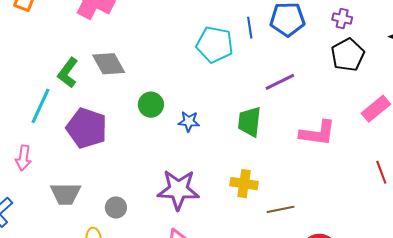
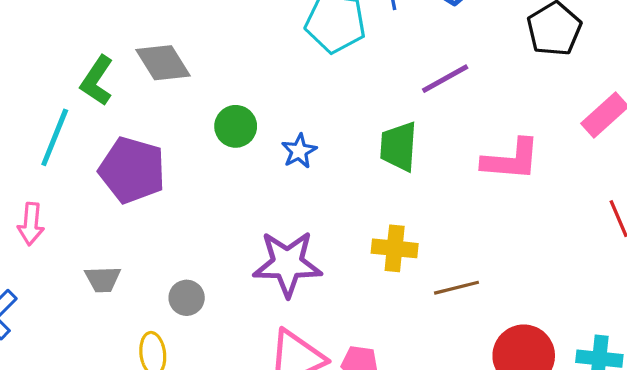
blue star: (189, 122) -> (299, 151), turned -30
gray trapezoid: (65, 194) -> (103, 279), size x0.7

